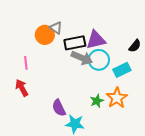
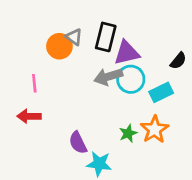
black rectangle: (75, 43) -> (106, 37), moved, turned -65
gray arrow: (82, 58) -> (108, 77), turned 140
red arrow: (22, 88) -> (29, 116), turned -60

